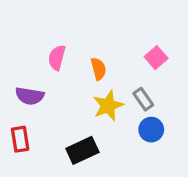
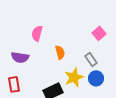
orange semicircle: (98, 69) -> (60, 52), moved
yellow star: (108, 106) -> (74, 77), moved

